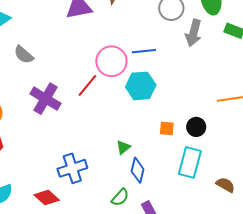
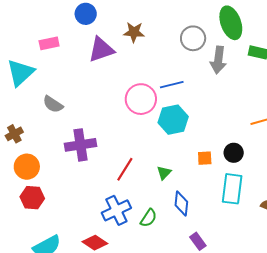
red line: (87, 86) -> (125, 169), moved
purple cross: (46, 99) -> (81, 145), turned -32
green triangle: (123, 147) -> (164, 173), moved
green semicircle: (120, 197) -> (149, 218), moved

